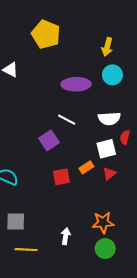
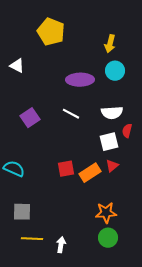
purple square: (49, 140) -> (30, 118), moved
orange rectangle: (86, 167) -> (90, 173), moved, size x1.5
white arrow: (66, 236) -> (61, 245), moved

